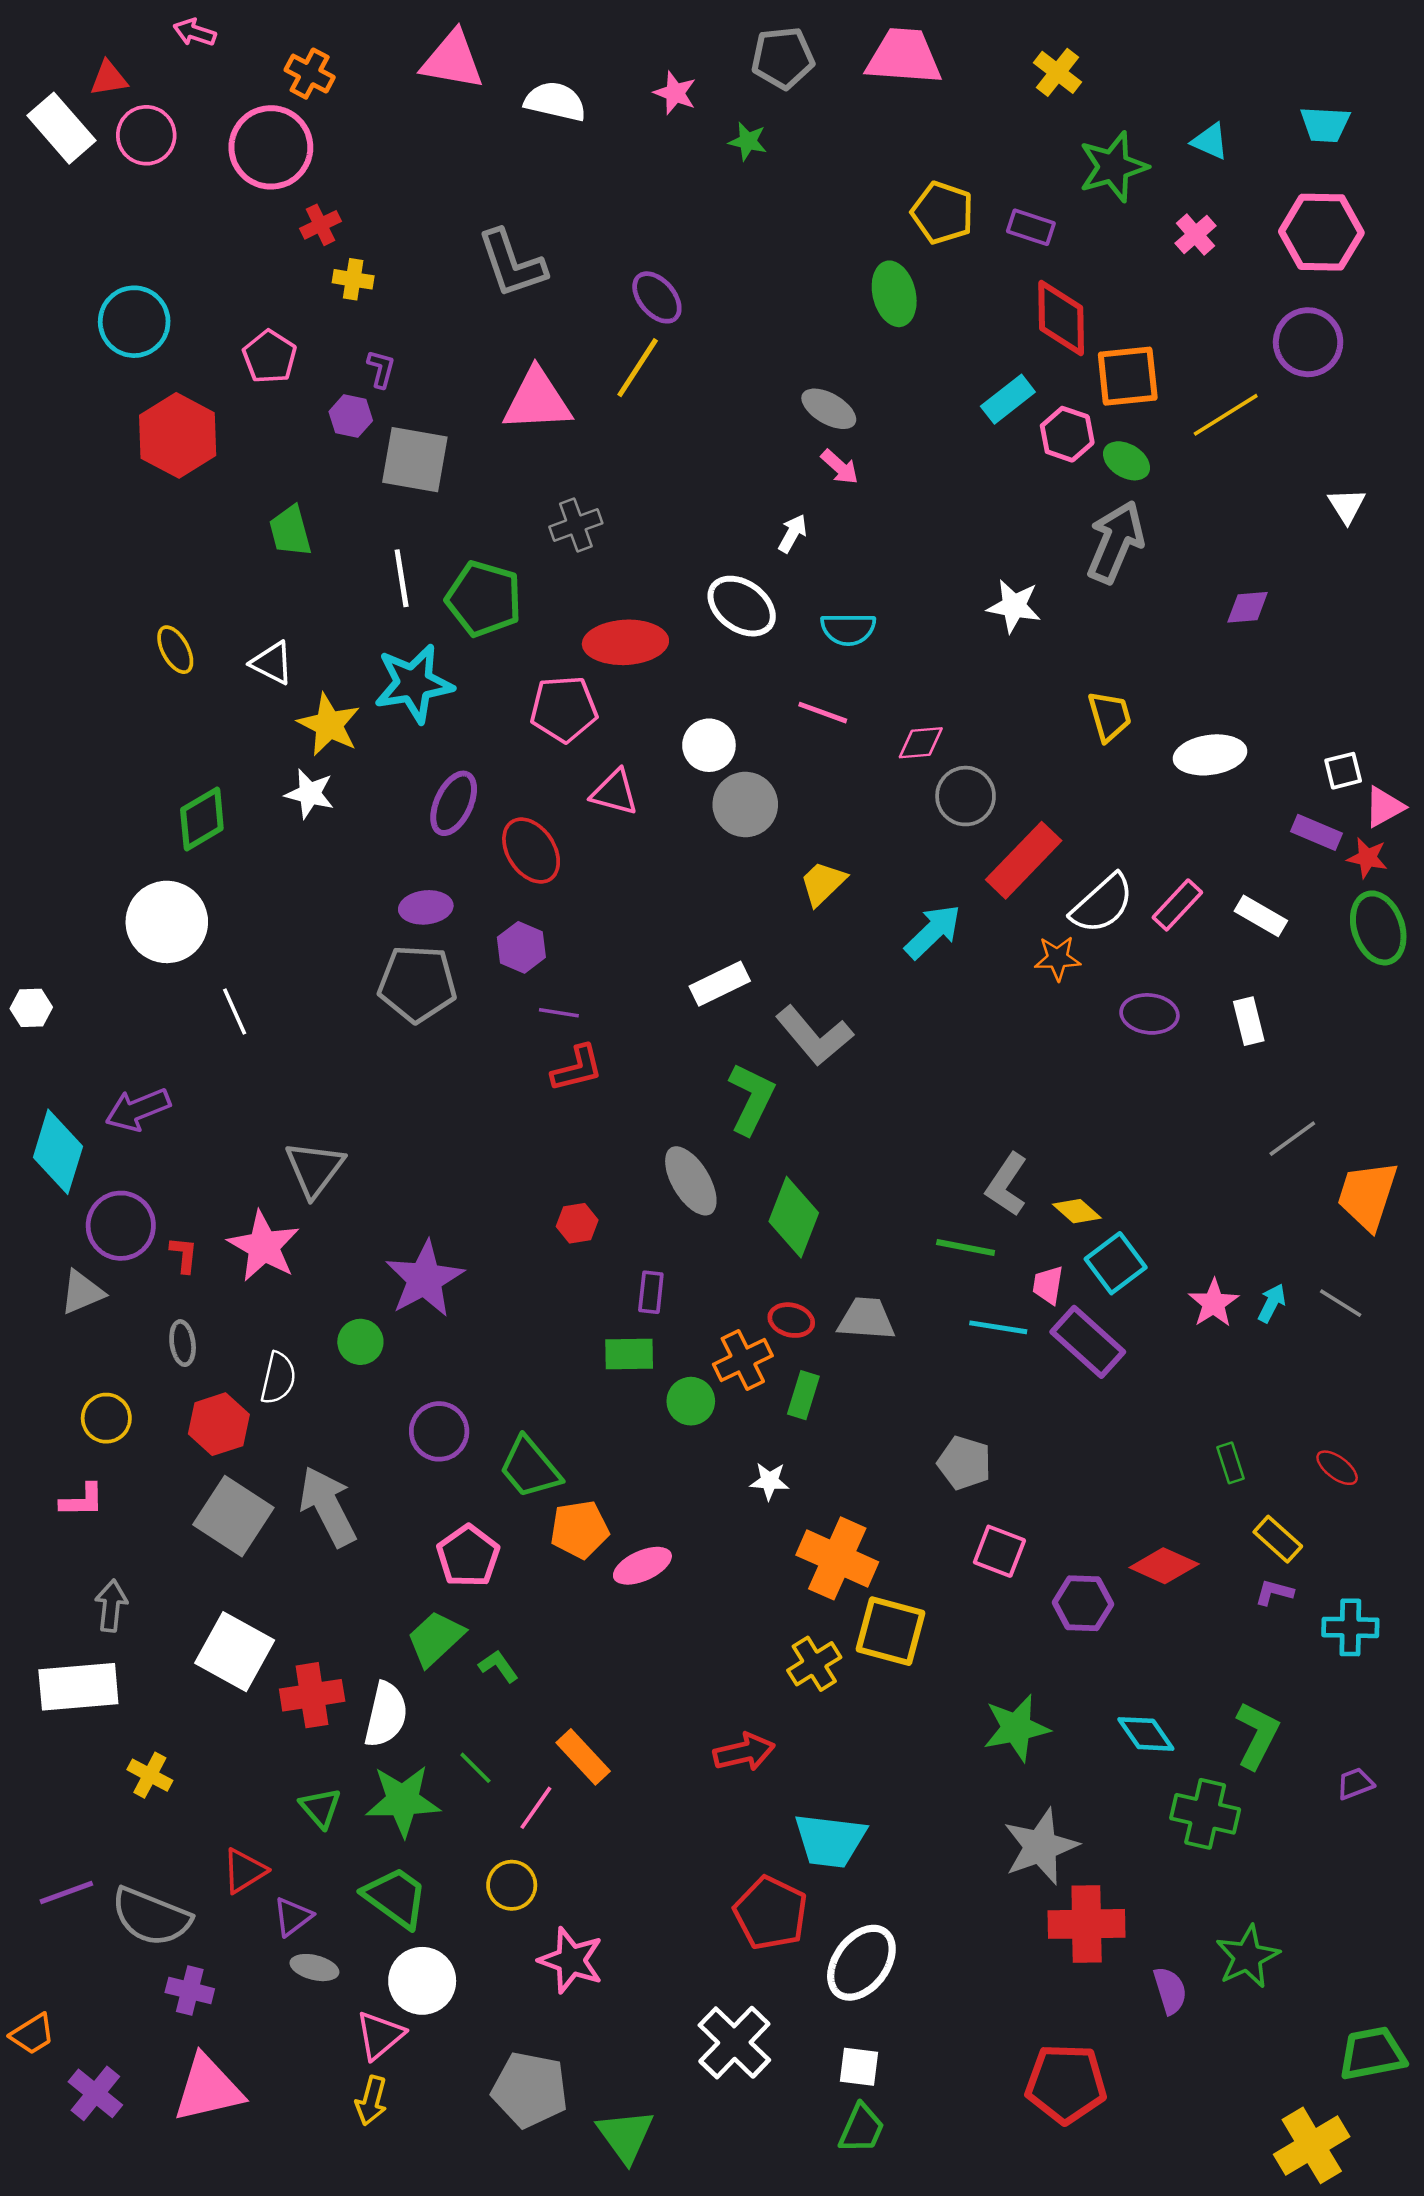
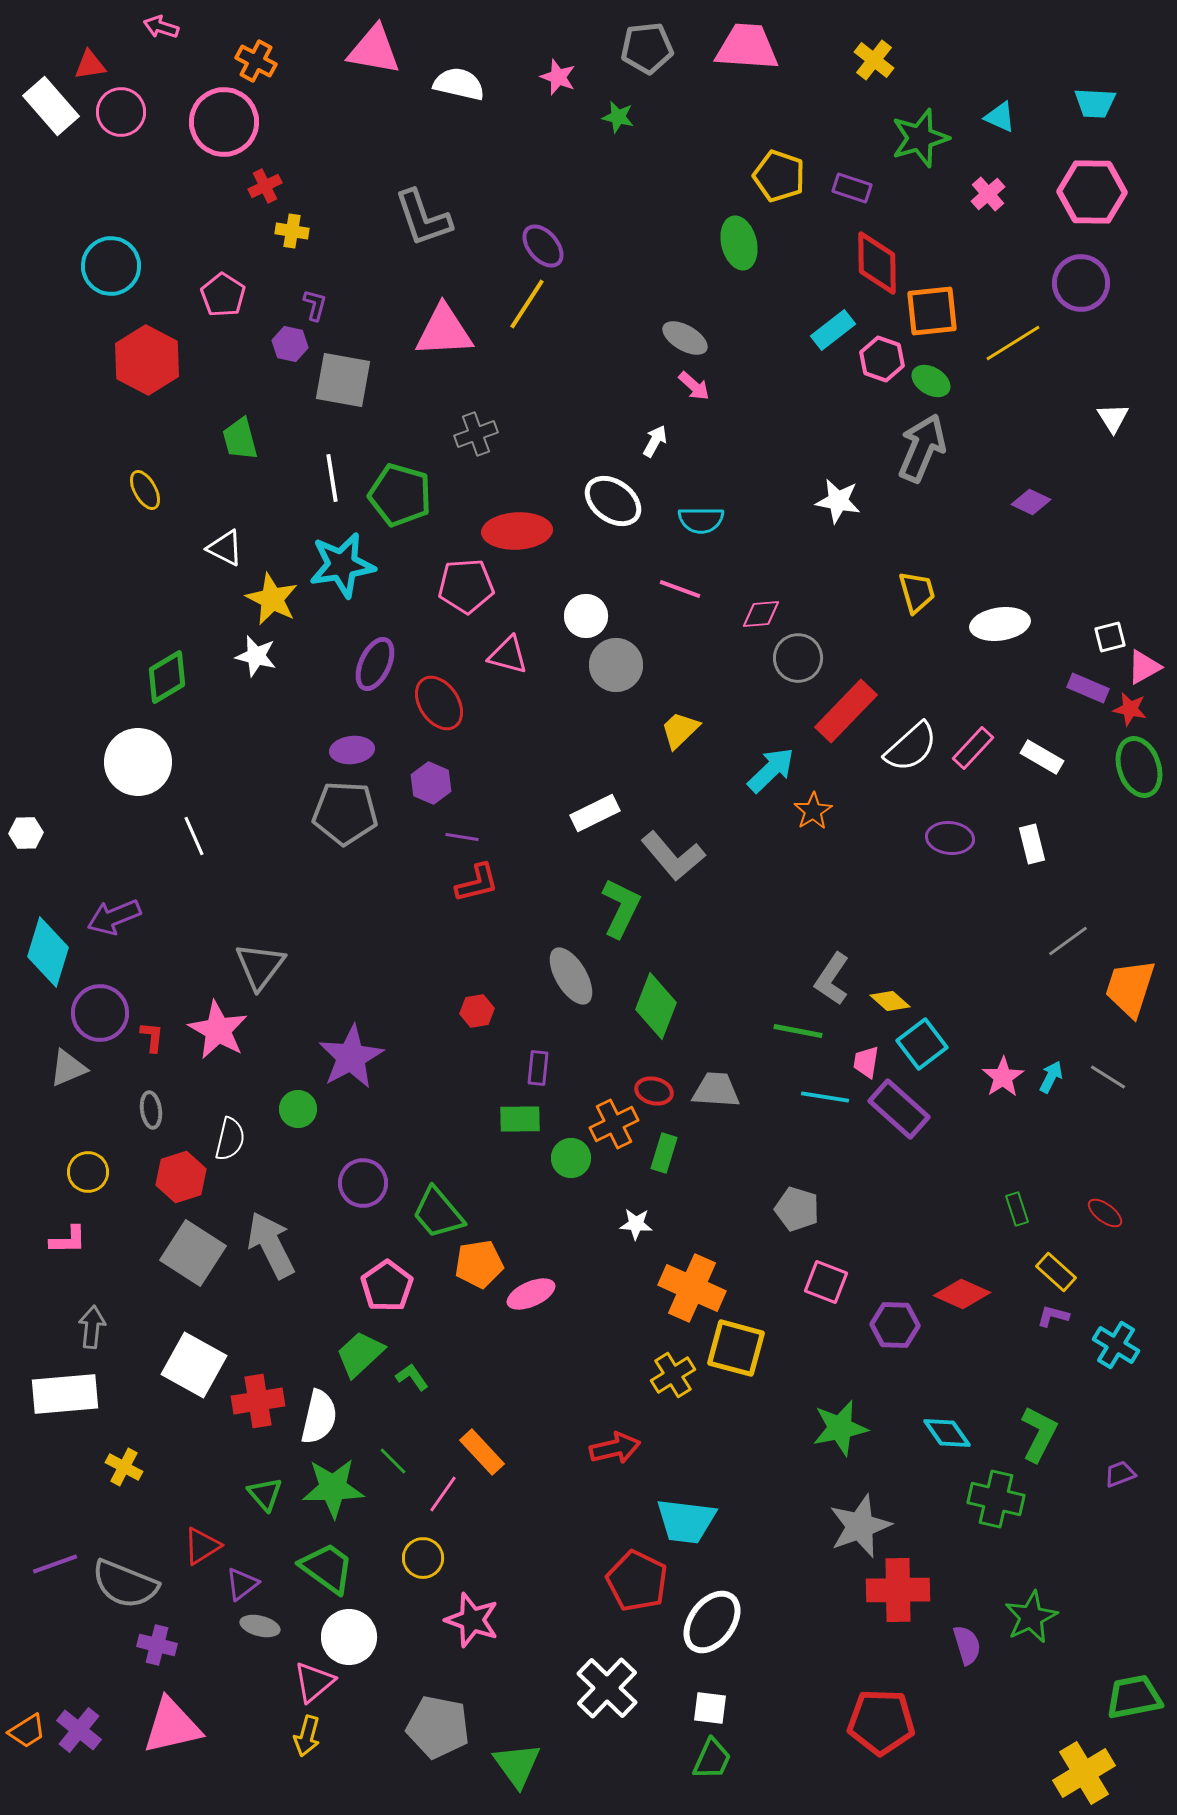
purple diamond: (1248, 607) -> (1031, 502), turned 30
yellow ellipse: (175, 650) -> (145, 490), moved
orange star: (1058, 958) -> (813, 811), moved, turned -30
cyan cross: (1350, 1627) -> (1116, 1345), turned 30
orange trapezoid: (32, 2034) -> (27, 1731), moved

